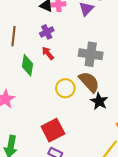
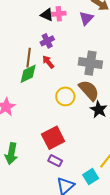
brown line: (14, 36) -> (29, 58), moved
green diamond: (27, 65) -> (28, 74), turned 55

